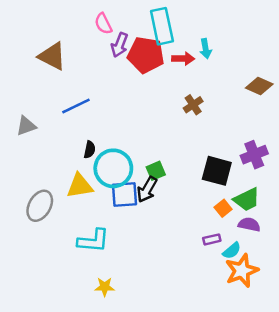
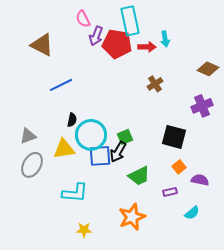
gray triangle: (26, 126) -> (28, 136), moved
purple cross: (254, 155) -> (202, 106), moved
green trapezoid: (247, 200) -> (139, 176), moved
cyan semicircle: (232, 251) -> (192, 213), moved
orange star: (242, 271) -> (132, 217), moved

